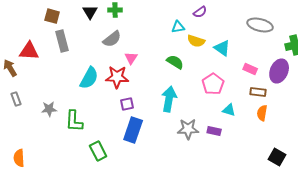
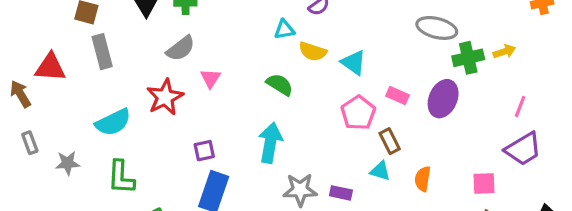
gray ellipse: (260, 25) -> (437, 28), moved
red star: (117, 77) -> (165, 97), moved, turned -30
cyan semicircle: (89, 78) -> (113, 122), moved, turned 35
pink pentagon: (213, 84) -> (358, 113), moved
brown rectangle: (258, 92) -> (390, 141), moved, turned 56
gray star: (49, 109) -> (68, 163), moved
cyan triangle: (229, 110) -> (380, 171), moved
orange semicircle: (262, 113) -> (423, 179), moved

